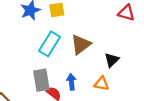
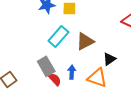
gray rectangle: (41, 80) -> (46, 66), turned -30
orange triangle: (102, 84) -> (97, 78), size x1.5

